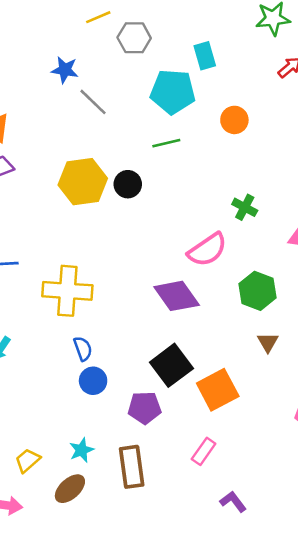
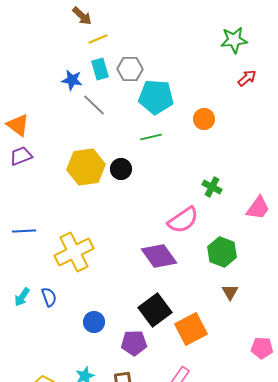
gray hexagon: (134, 38) -> (130, 69), moved
cyan rectangle: (205, 56) -> (100, 69), moved
yellow cross: (67, 291) -> (74, 252), turned -30
blue semicircle: (83, 349) -> (49, 297), moved

